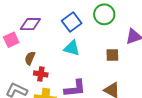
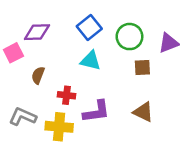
green circle: (104, 14) -> (130, 37), moved
red cross: (41, 74) -> (67, 95), moved

